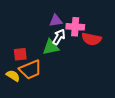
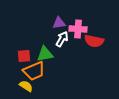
green triangle: (51, 47) -> (45, 54), moved
yellow semicircle: (13, 76) -> (26, 86), moved

